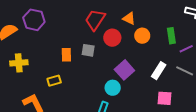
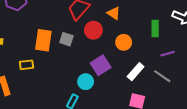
orange circle: (142, 36) -> (124, 42), moved
green rectangle: (171, 36) -> (155, 28), moved
orange rectangle: (66, 55) -> (43, 40), size x1.5

